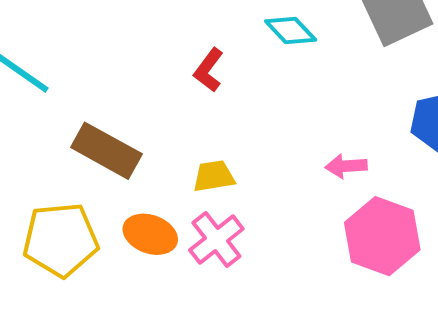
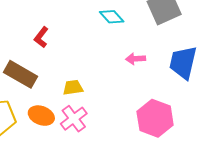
red L-shape: (209, 70) -> (41, 37), moved
pink arrow: (346, 166) -> (136, 59), moved

